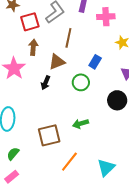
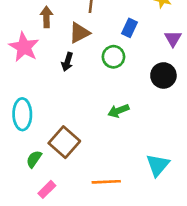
brown square: (49, 135) -> (64, 142), moved, turned -30
orange line: (69, 162) -> (106, 182), moved, turned 55
pink rectangle: (12, 177) -> (47, 189), moved

